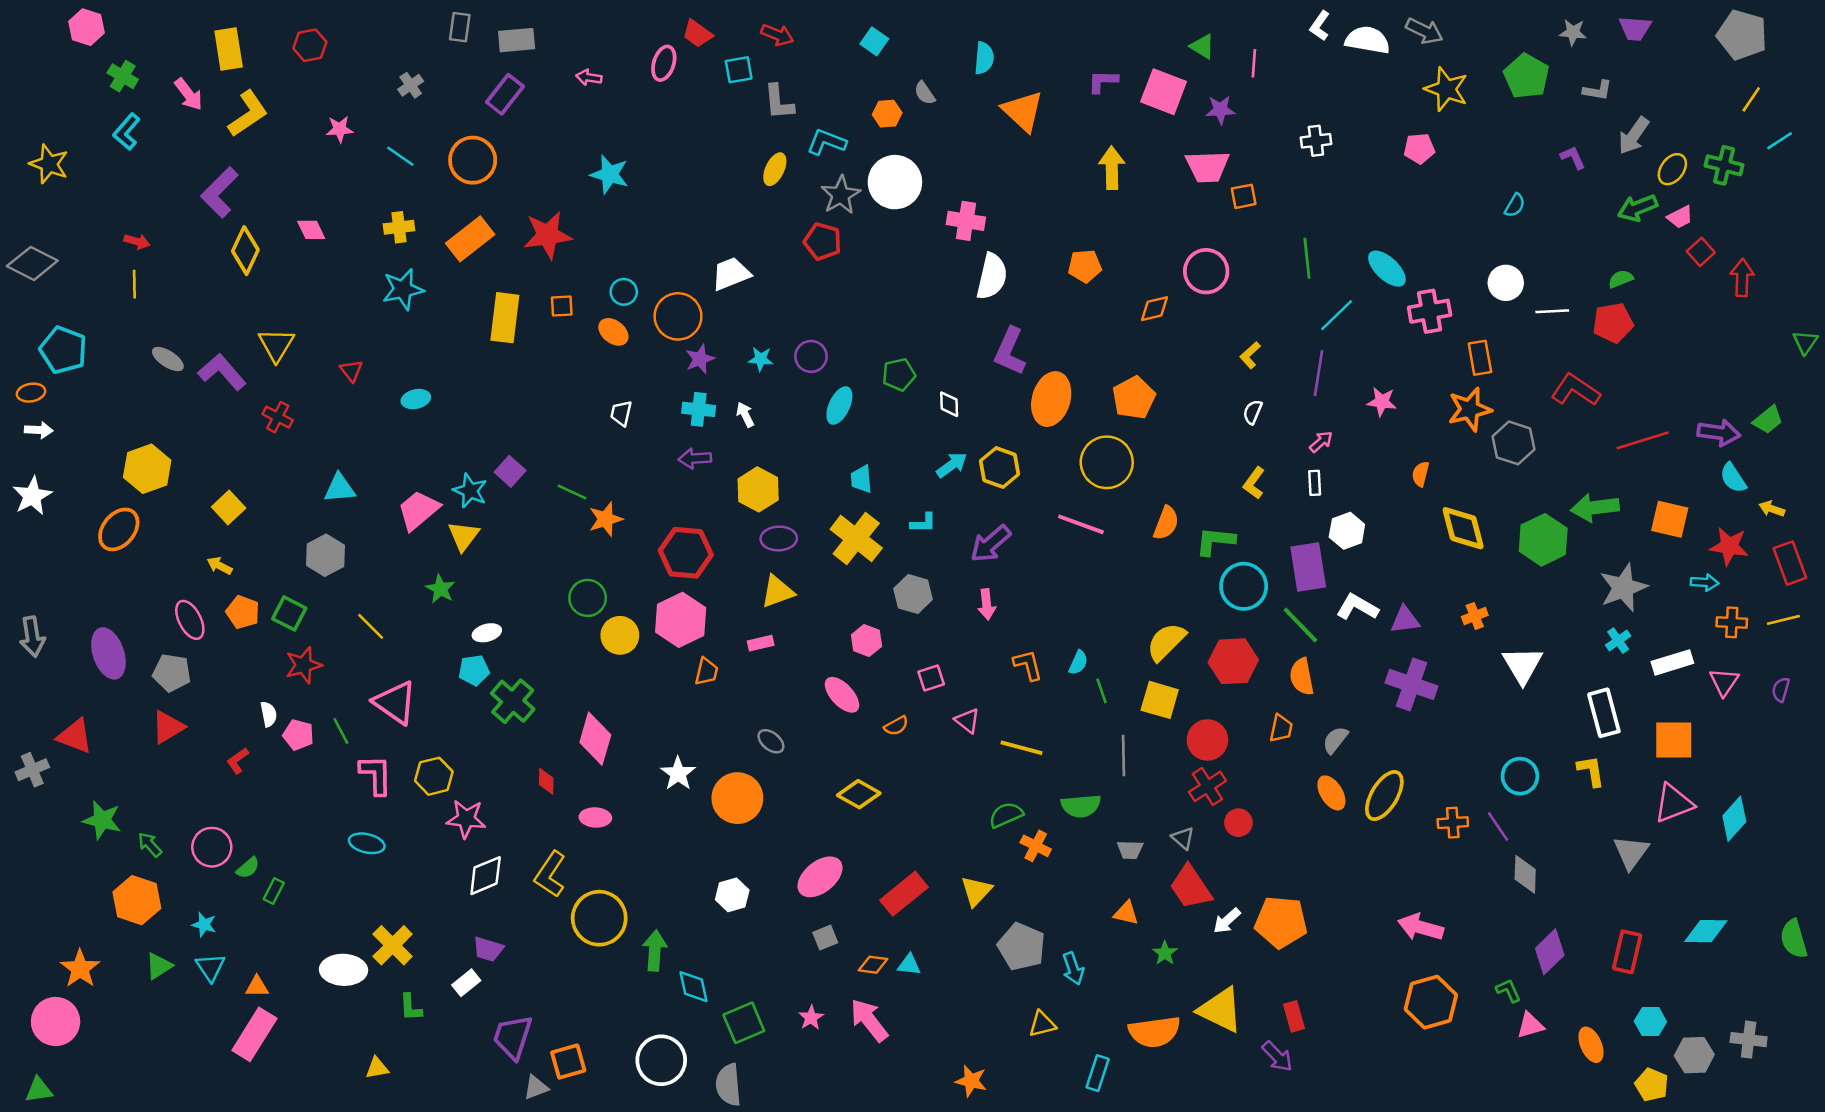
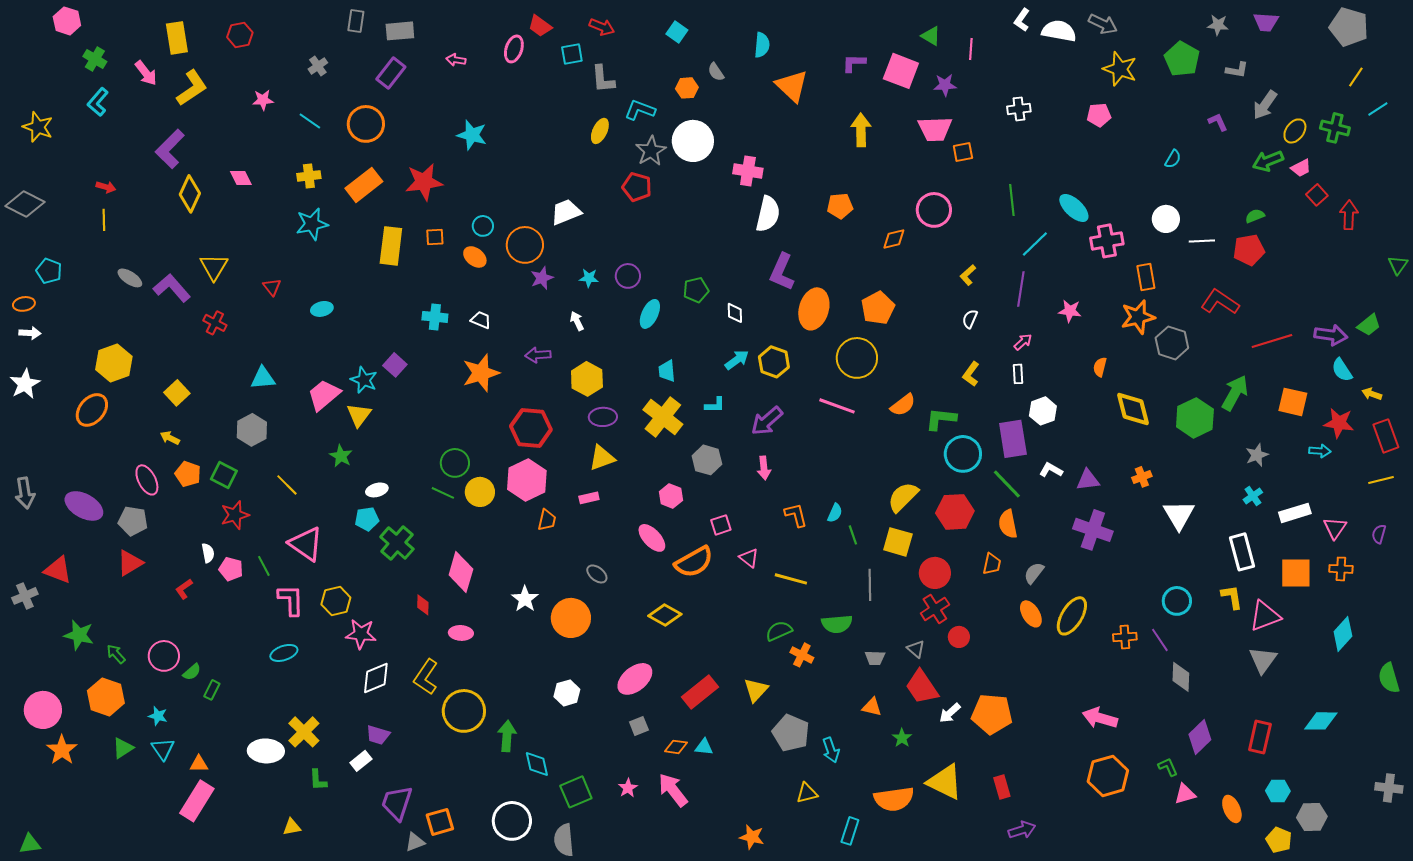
cyan pentagon: (63, 350) -> (49, 271), size x0.7
cyan cross: (699, 409) -> (435, 317), moved
white trapezoid: (621, 413) -> (481, 320), turned 100
green line: (572, 492) -> (443, 493), moved
green arrow: (1595, 508) -> (1235, 393), turned 126
orange star: (606, 519) -> (481, 373), moved, size x1.4
orange semicircle: (1166, 523) -> (903, 405), turned 32
gray star: (1623, 588) -> (1257, 455), size x0.6
white L-shape: (1357, 607) -> (1051, 470), size x0.7
orange cross: (1732, 622) -> (1341, 569), moved
purple ellipse: (108, 653) -> (84, 506), turned -42
orange semicircle: (896, 726) -> (694, 562), size x2.0
pink triangle: (1674, 803) -> (1265, 616), moved
cyan ellipse: (367, 843) -> (284, 653), turned -32
green semicircle: (1794, 939) -> (1389, 678), moved
pink circle: (56, 1021) -> (43, 710), moved
gray cross: (1749, 1040) -> (1389, 788), moved
purple arrow: (1277, 1056) -> (1022, 830), moved, turned -64

